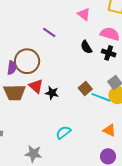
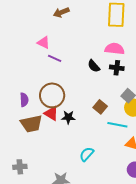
pink triangle: (84, 14) -> (44, 43), moved
brown circle: (27, 61) -> (52, 95), moved
cyan line: (101, 97) -> (117, 125), moved

